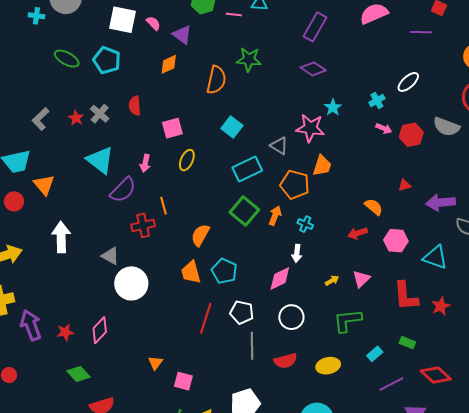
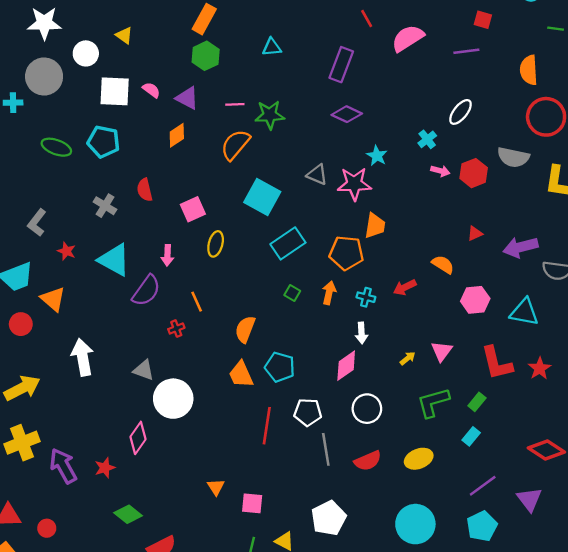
pink line: (234, 14) -> (235, 104), moved
orange semicircle: (216, 80) -> (235, 145), turned -144
red star: (76, 118) -> (66, 251), moved
cyan square: (232, 127) -> (262, 197), size x1.4
gray triangle: (279, 146) -> (317, 175), moved
green square: (244, 211) -> (292, 293), size x0.5
red cross: (143, 225) -> (176, 329), size x0.6
red arrow: (358, 233) -> (405, 287), moved
pink diamond: (100, 330) -> (138, 438), moved
green rectangle: (407, 343) -> (477, 402), moved, turned -63
purple line: (391, 384) -> (483, 486), moved

